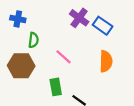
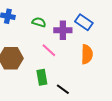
purple cross: (79, 18) -> (63, 30), moved, turned -36
green semicircle: (33, 40) -> (39, 22), moved, turned -80

